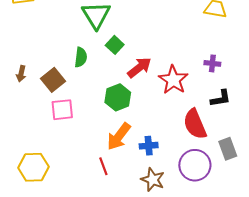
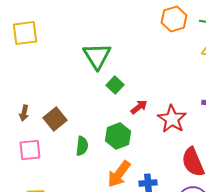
green semicircle: (81, 57) -> (82, 146), moved
red arrow: (139, 68) -> (139, 107), size x0.7
pink square: (62, 110) -> (30, 150), moved

